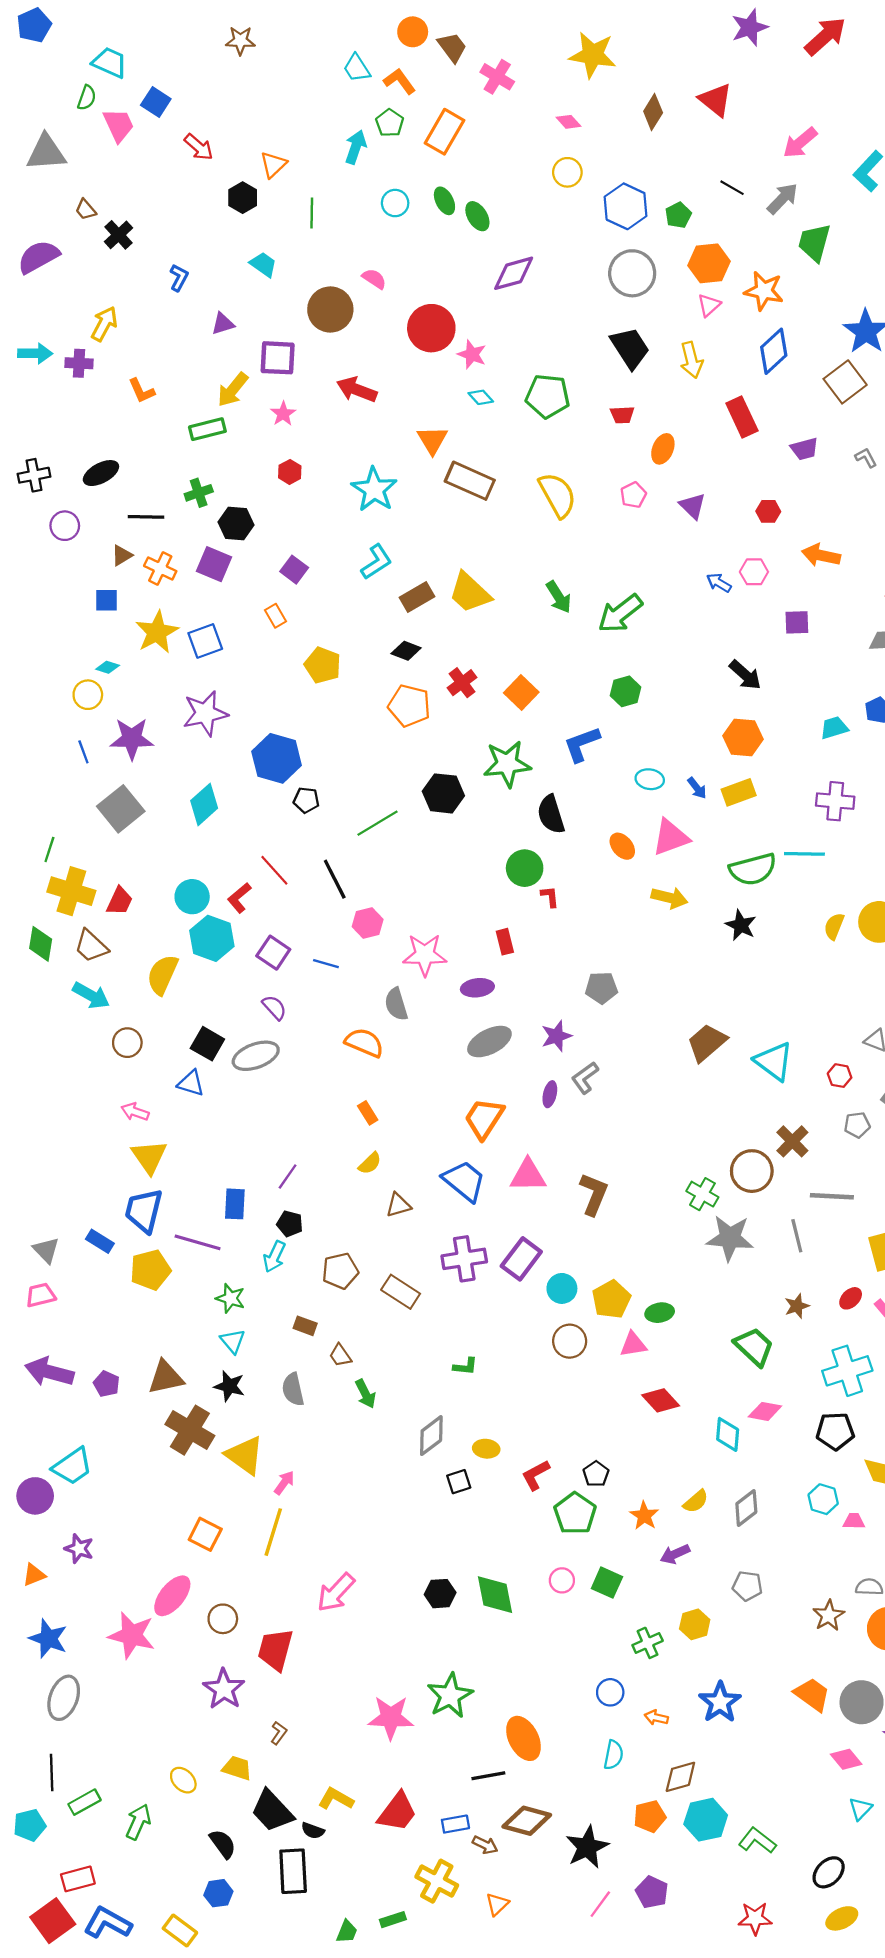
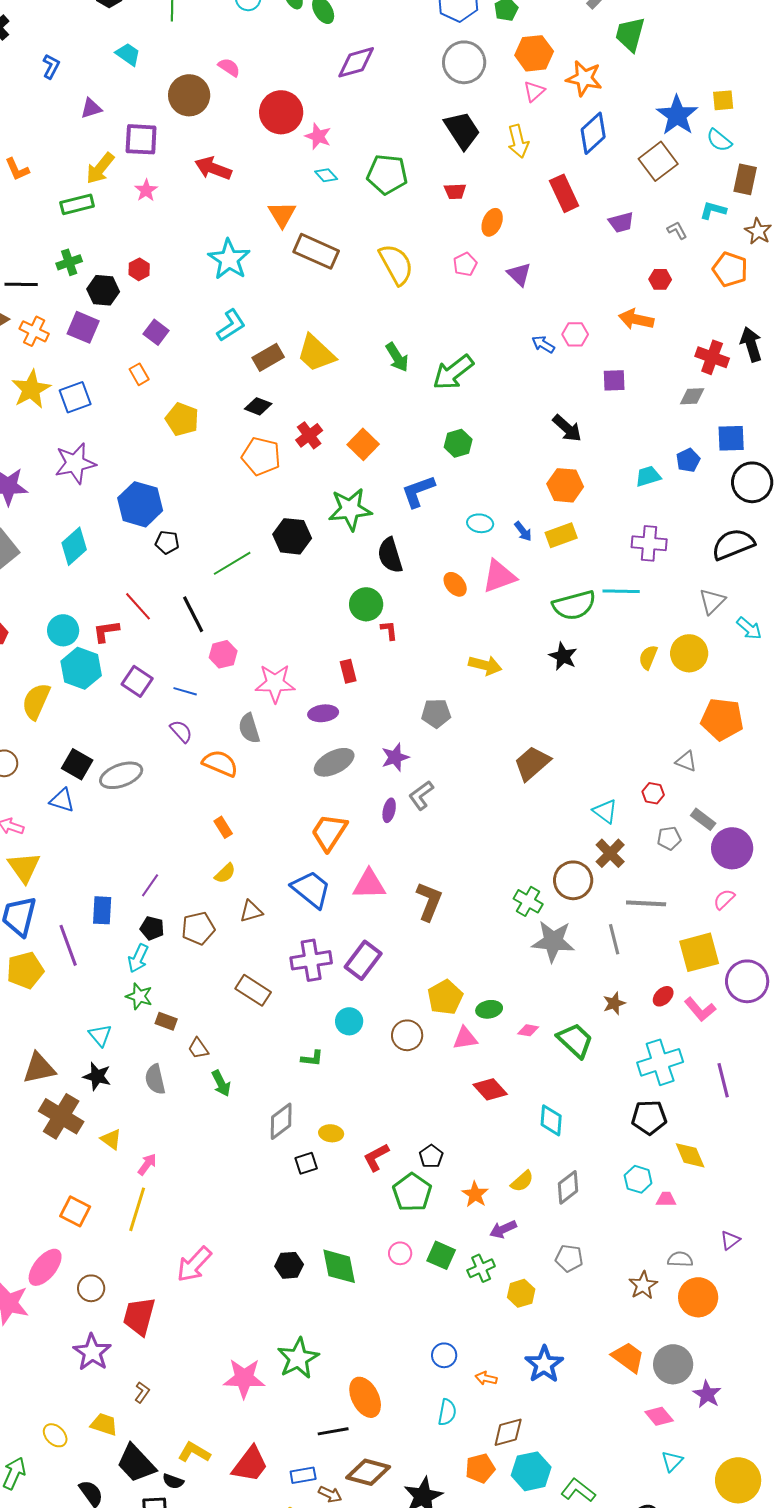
red hexagon: (290, 472) -> (139, 269), moved
red hexagon: (768, 511) -> (660, 279), moved
red L-shape: (239, 898) -> (106, 631), turned 32
yellow arrow: (669, 898) -> (485, 665), moved
purple semicircle: (274, 1008) -> (181, 731), moved
cyan triangle: (774, 1061) -> (605, 811), moved, size x0.7
purple line: (198, 1242) -> (68, 945), turned 54
brown pentagon: (340, 1271) -> (198, 928), moved
cyan circle: (562, 1288) -> (349, 1021), moved
green star: (230, 1298) -> (139, 996), moved
pink diamond: (765, 1411) -> (528, 1030), moved, size x0.7
yellow triangle: (245, 1455) -> (111, 1139), size x0.6
green cross: (648, 1643) -> (481, 1268), moved

